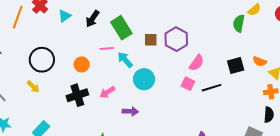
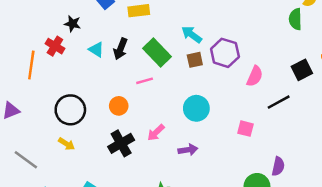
cyan triangle: (65, 16) -> (96, 50), moved, turned -40
cyan arrow: (125, 60) -> (192, 34), moved
pink square: (188, 84) -> (245, 129), moved

